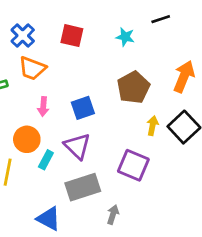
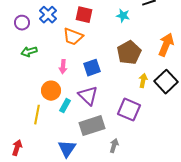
orange trapezoid: (32, 68) -> (73, 37), moved
blue triangle: (49, 219) -> (67, 149), turned 36

